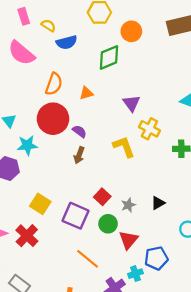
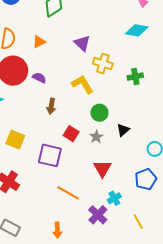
brown arrow: (79, 155) -> (51, 106), moved
yellow square: (40, 204) -> (15, 140), moved
green circle: (108, 224) -> (99, 113), moved
blue pentagon: (156, 258) -> (146, 179), moved

